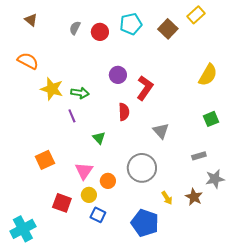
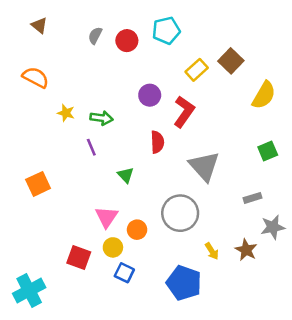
yellow rectangle: (196, 15) -> (197, 70), moved
brown square: (168, 29) -> (231, 61), moved
yellow star: (52, 89) -> (66, 113), size x0.6
gray triangle: (161, 131) -> (204, 166), size x1.5
orange square: (45, 160) -> (38, 184), moved

